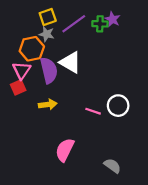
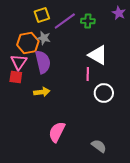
purple star: (112, 19) -> (119, 13), moved
gray star: (47, 34) -> (44, 38), moved
white triangle: (70, 62) -> (98, 55), moved
red square: (18, 87) -> (16, 77), turned 32
pink line: (93, 111) -> (88, 74), moved, turned 72

